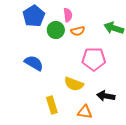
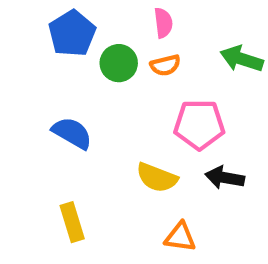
pink semicircle: (68, 15) -> (163, 23), moved
black arrow: (106, 96) -> (225, 178), moved
yellow rectangle: (52, 105) -> (72, 222), moved

